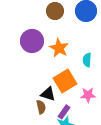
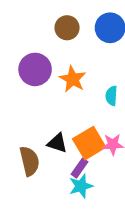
orange square: (65, 81) -> (89, 143), moved
brown semicircle: (41, 107) -> (30, 161), moved, size x1.5

